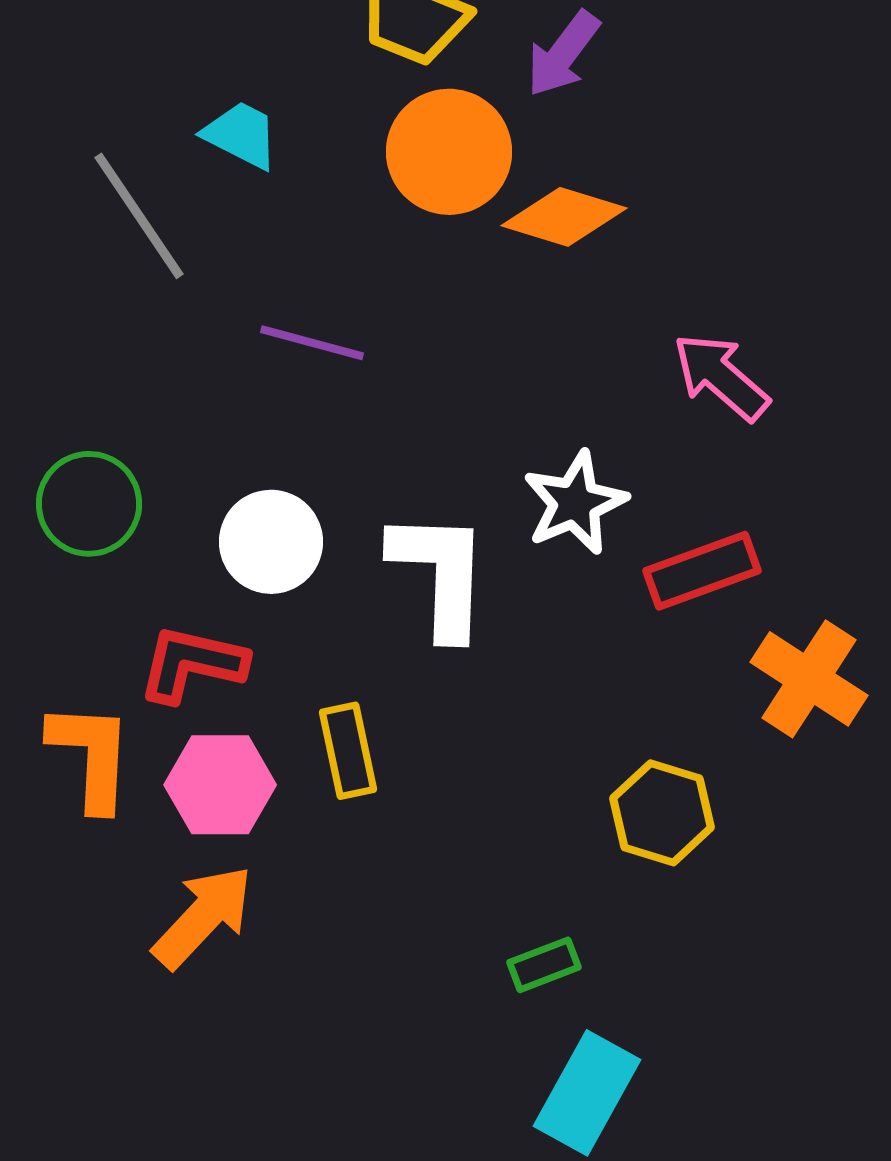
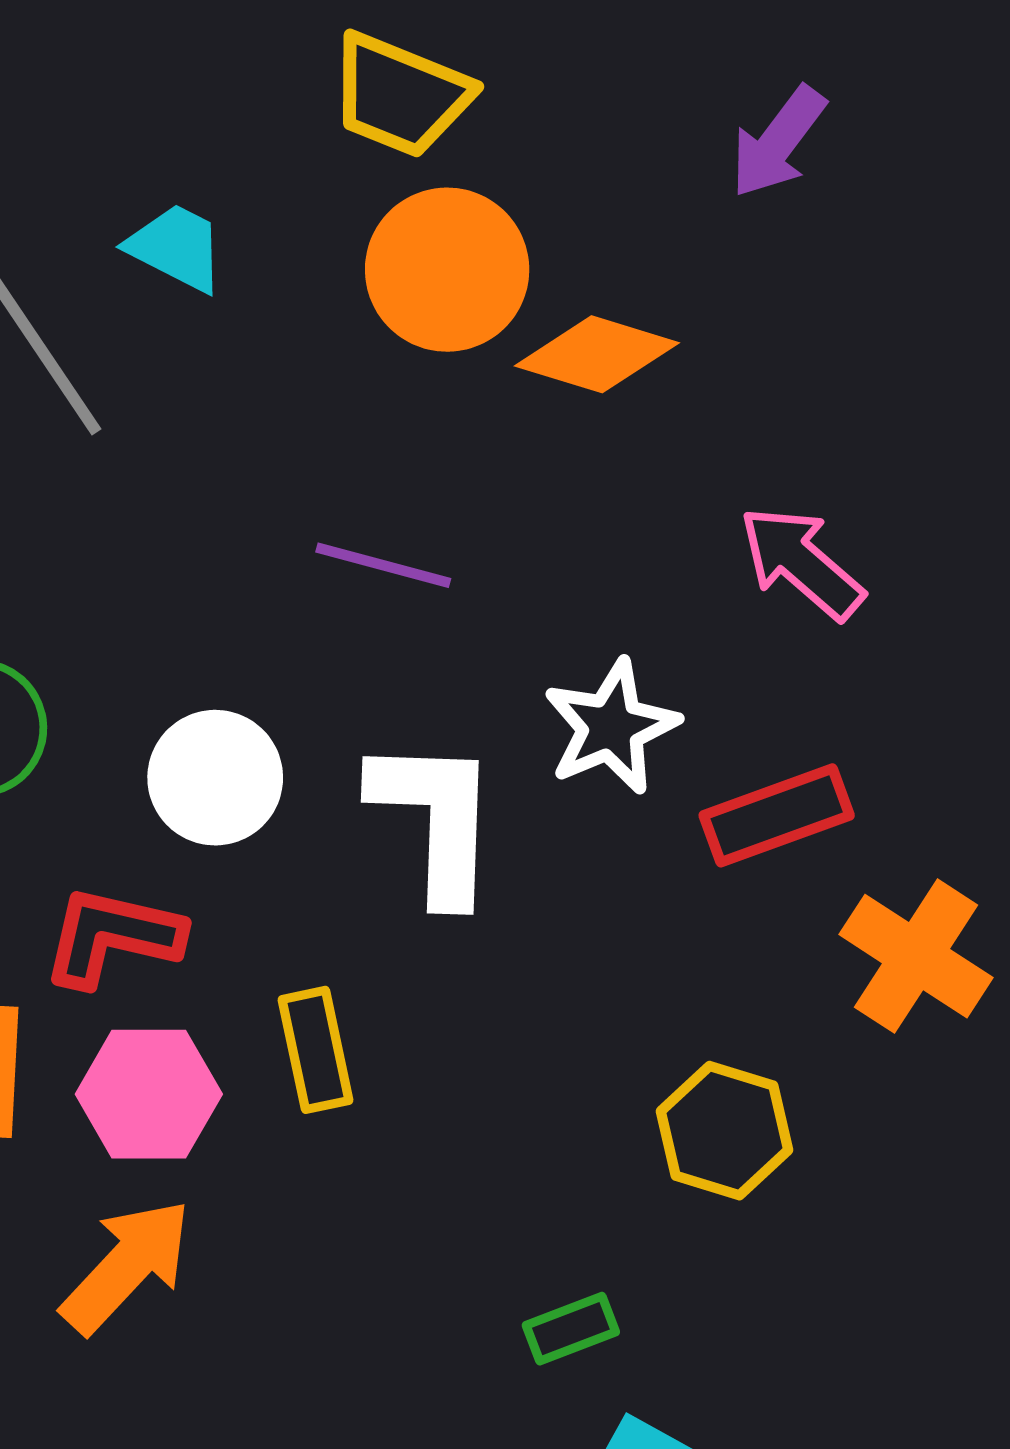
purple arrow: (563, 54) -> (778, 142), moved
purple line: (312, 343) -> (383, 565), moved

